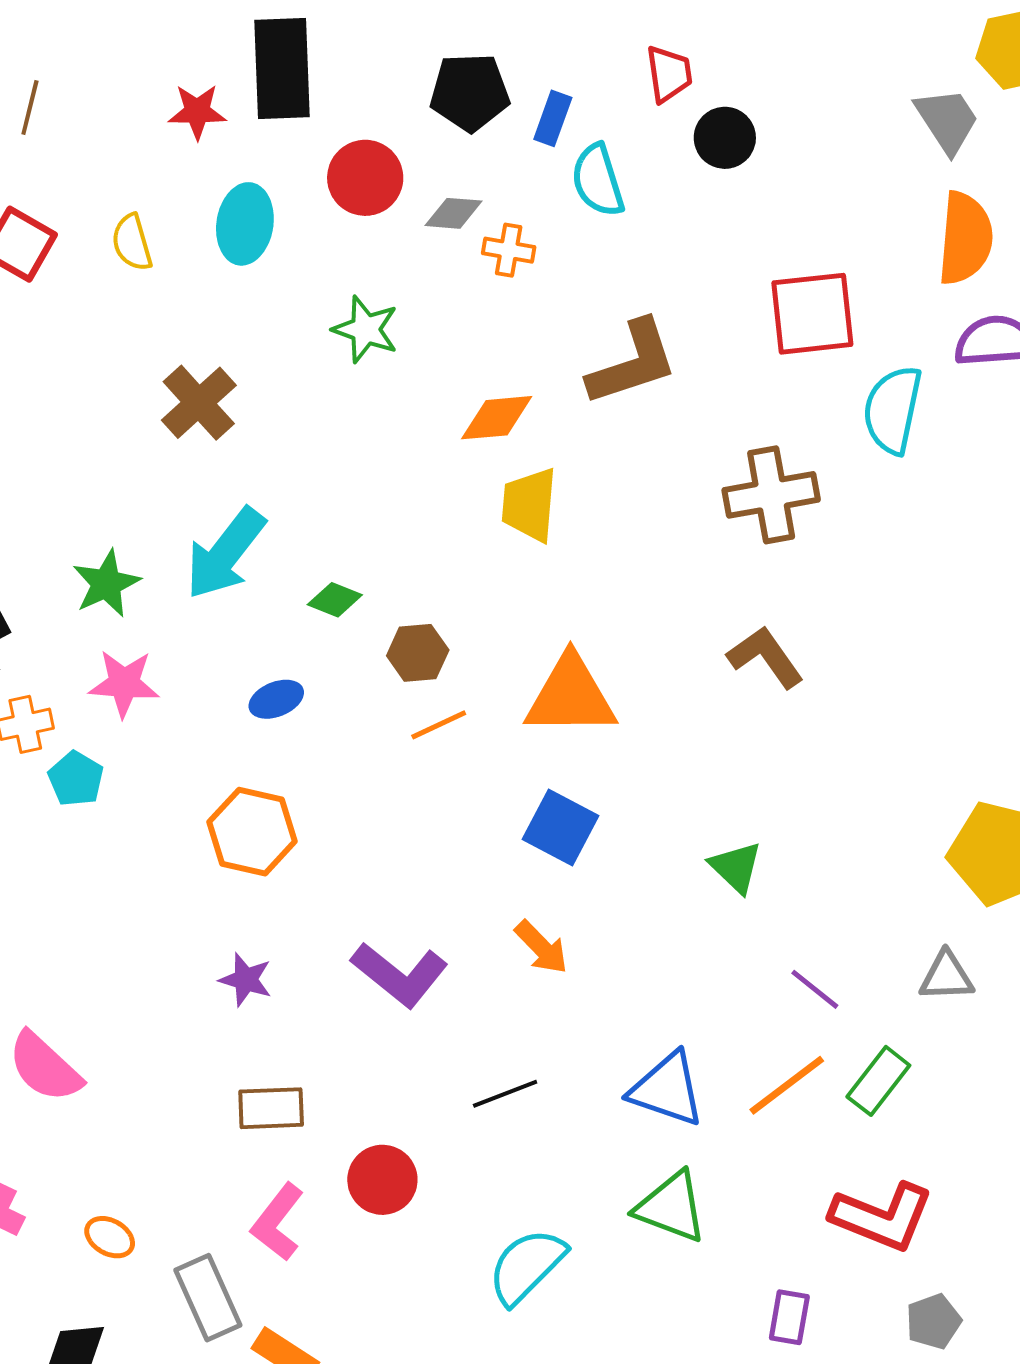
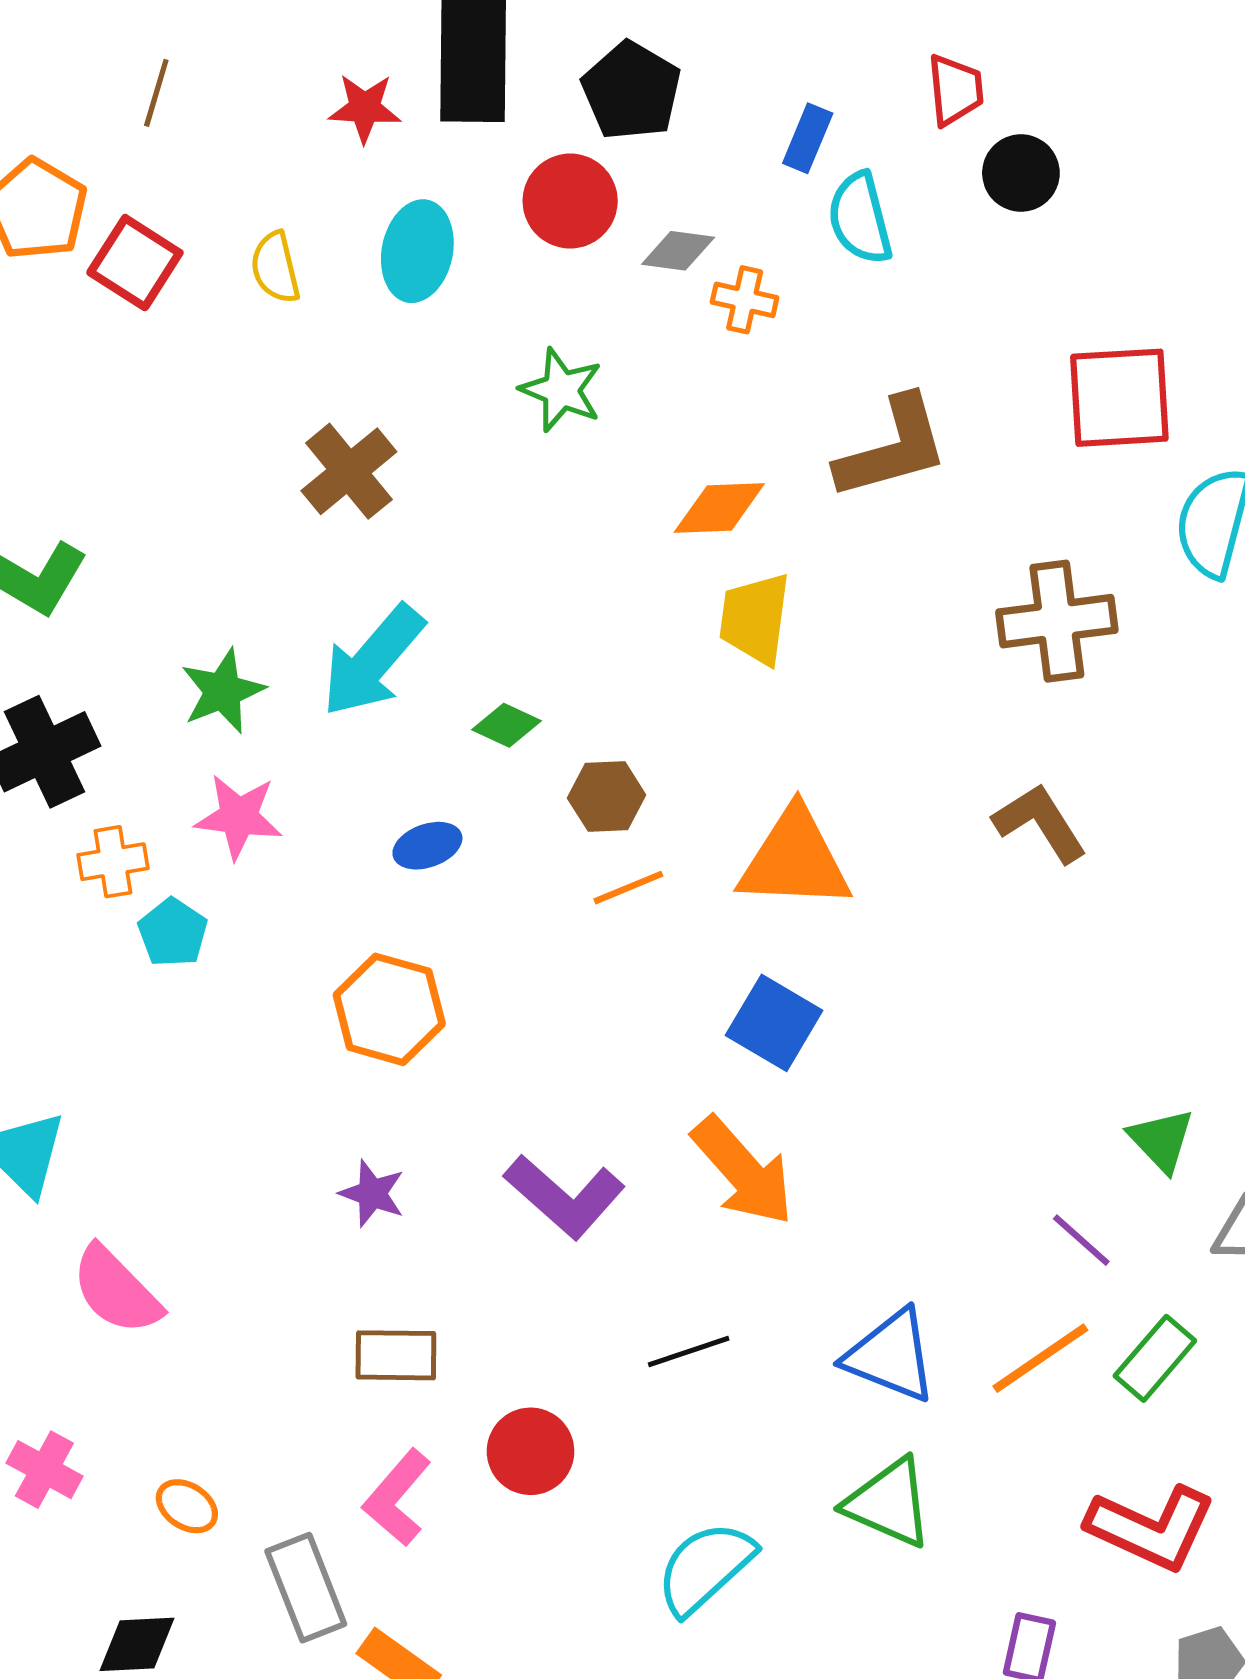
black pentagon: (470, 92) -> (631, 91), moved, turned 30
green triangle: (736, 867) -> (1161, 1140), moved
orange arrow: (541, 947) -> (743, 1171), size x1.6

